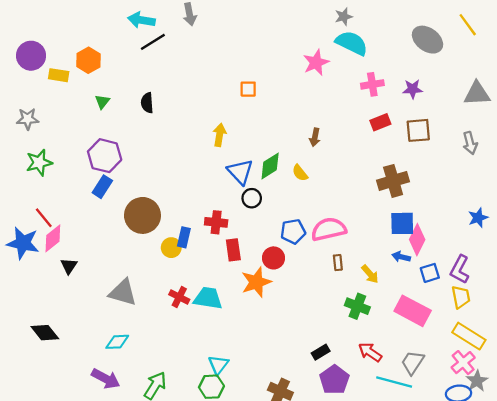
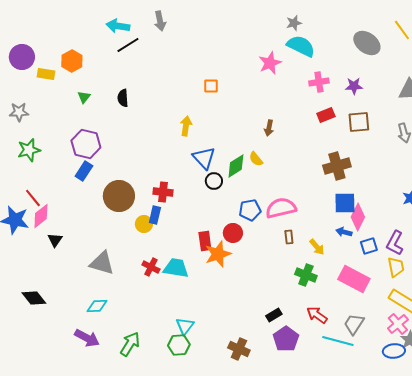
green diamond: (270, 166) -> (236, 166), moved
red cross: (216, 222) -> (163, 192), moved
red rectangle: (233, 250) -> (205, 241), moved

